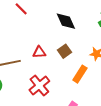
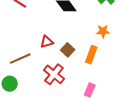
brown square: (65, 51) -> (68, 50), moved

